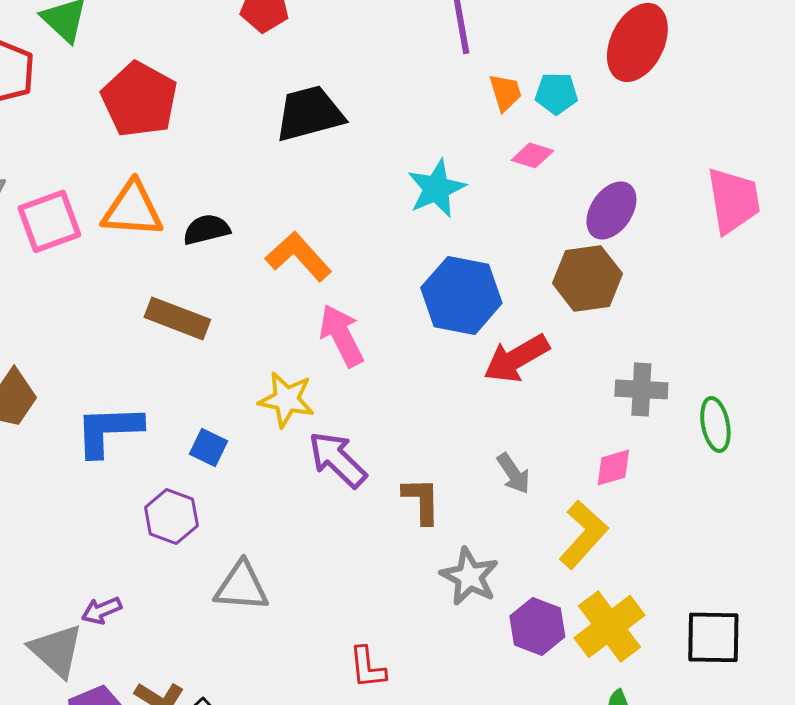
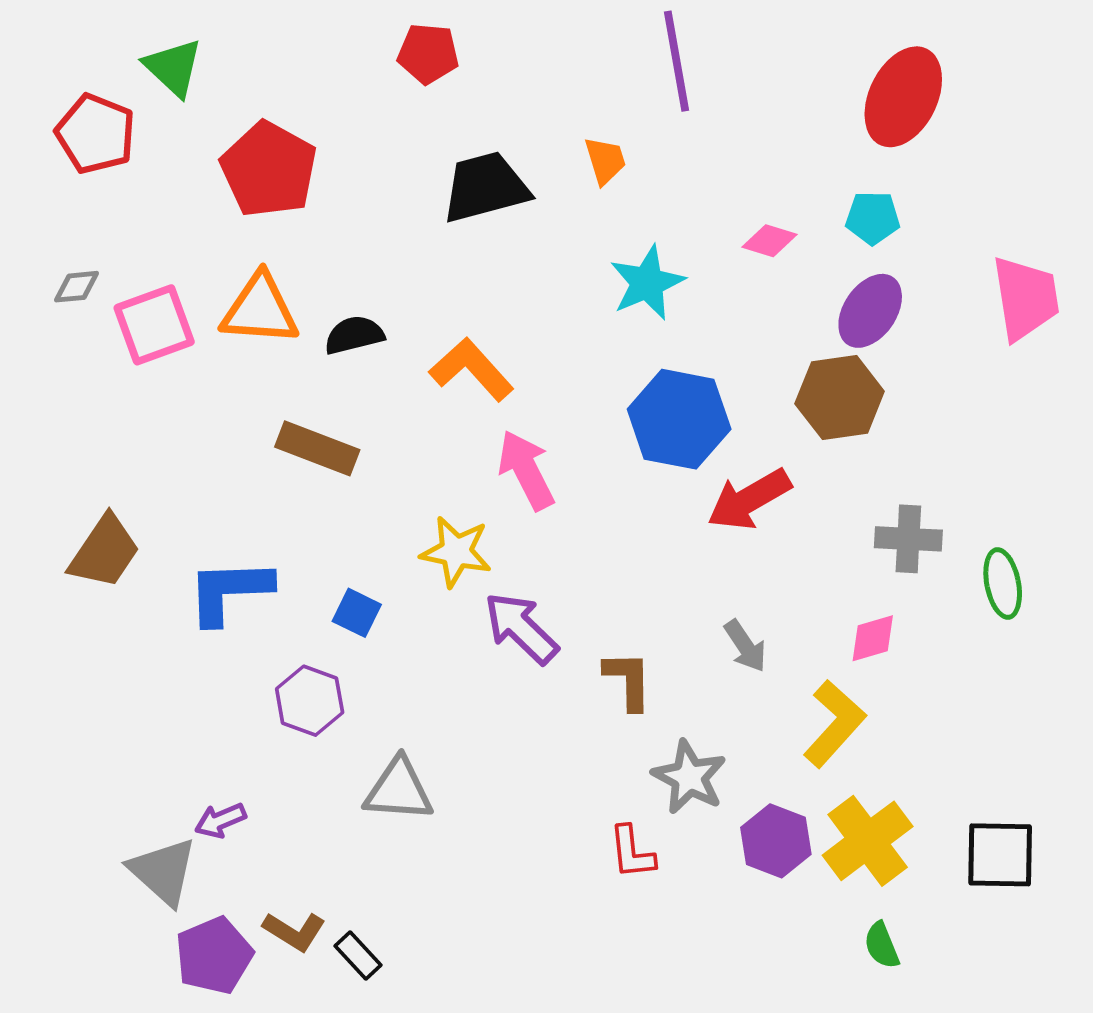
orange trapezoid: (505, 92) -> (605, 161), moved
cyan pentagon: (556, 93) -> (873, 218), moved
red L-shape: (367, 667) -> (632, 852), moved

